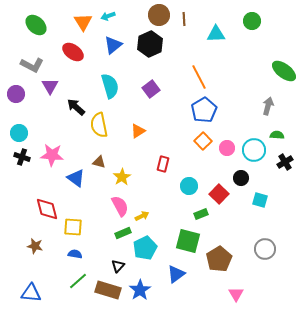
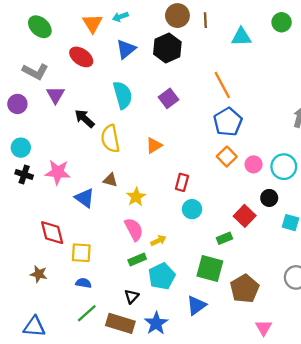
cyan circle: (189, 186) -> (192, 209), moved

